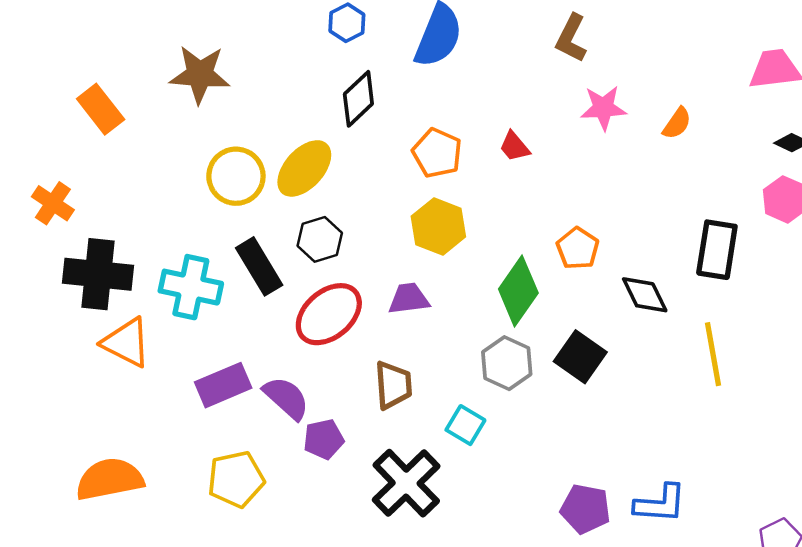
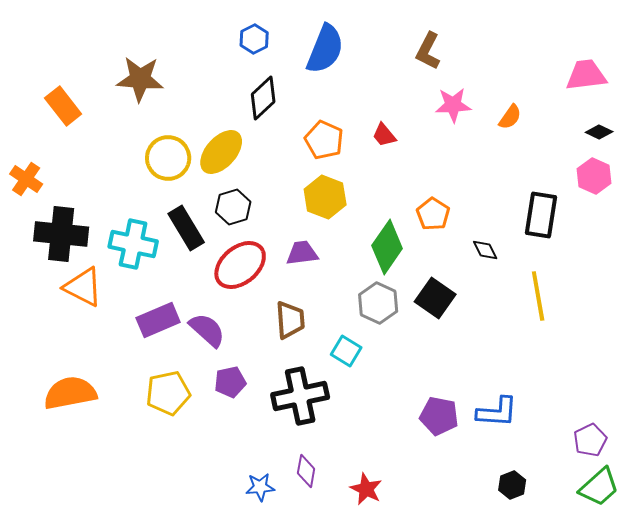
black diamond: (645, 295) -> (485, 250), size x0.7
purple pentagon: (324, 439) -> (230, 382), moved
black cross: (406, 483) -> (300, 396), turned 32

